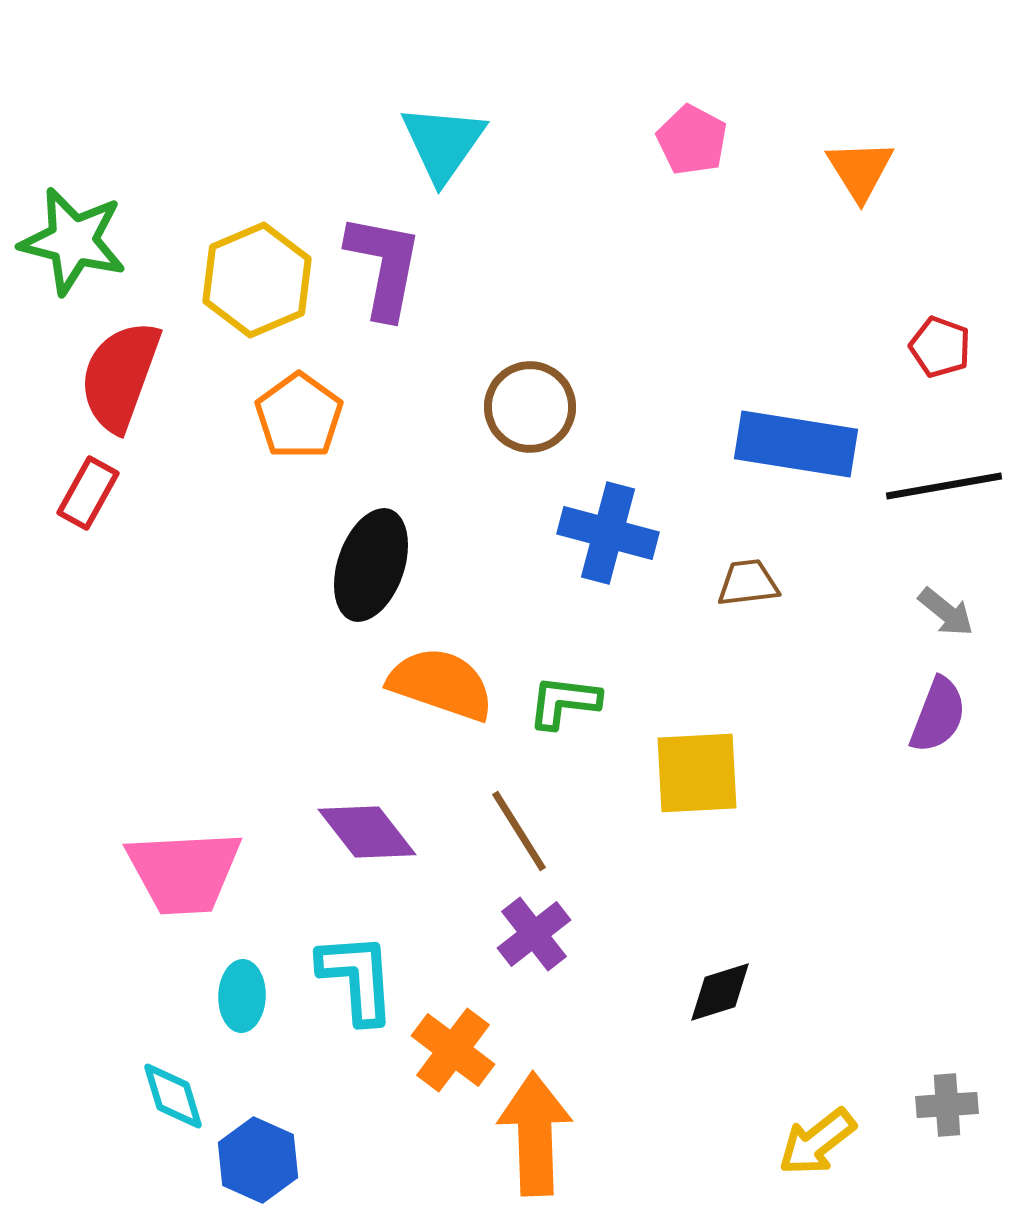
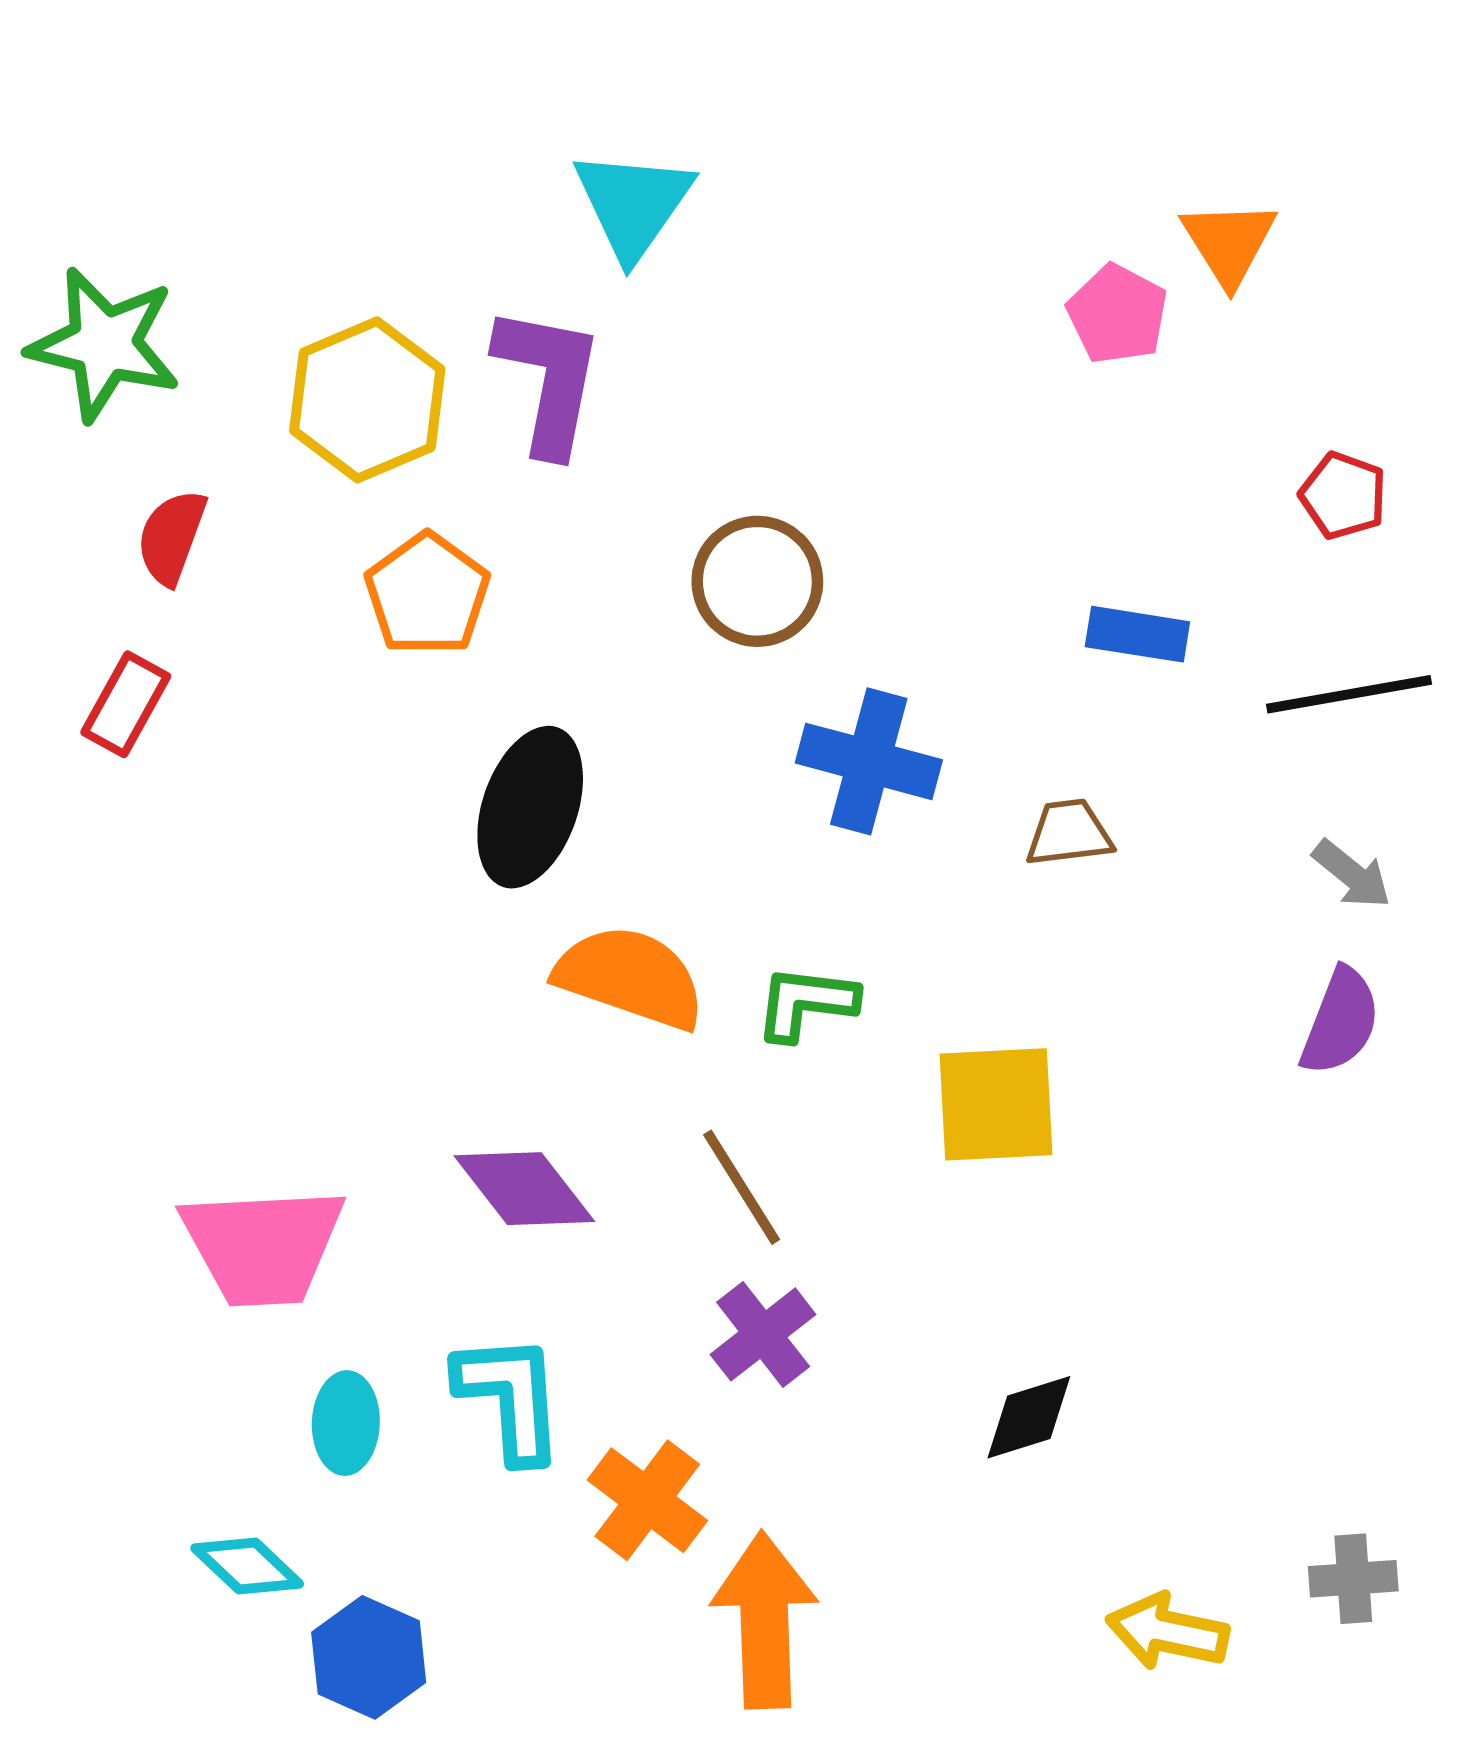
pink pentagon: (692, 140) -> (1117, 314), moved
red semicircle: (120, 376) -> (171, 537), size x0.6
blue rectangle: (796, 444) -> (1137, 634), size x0.6
cyan diamond: (173, 1096) -> (247, 1566), turned -30
yellow arrow: (817, 1142) -> (1167, 1632), turned 50

